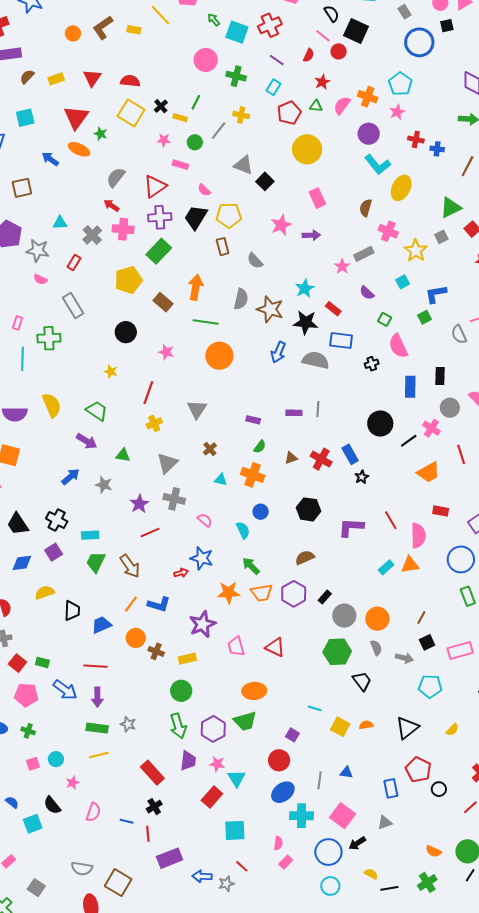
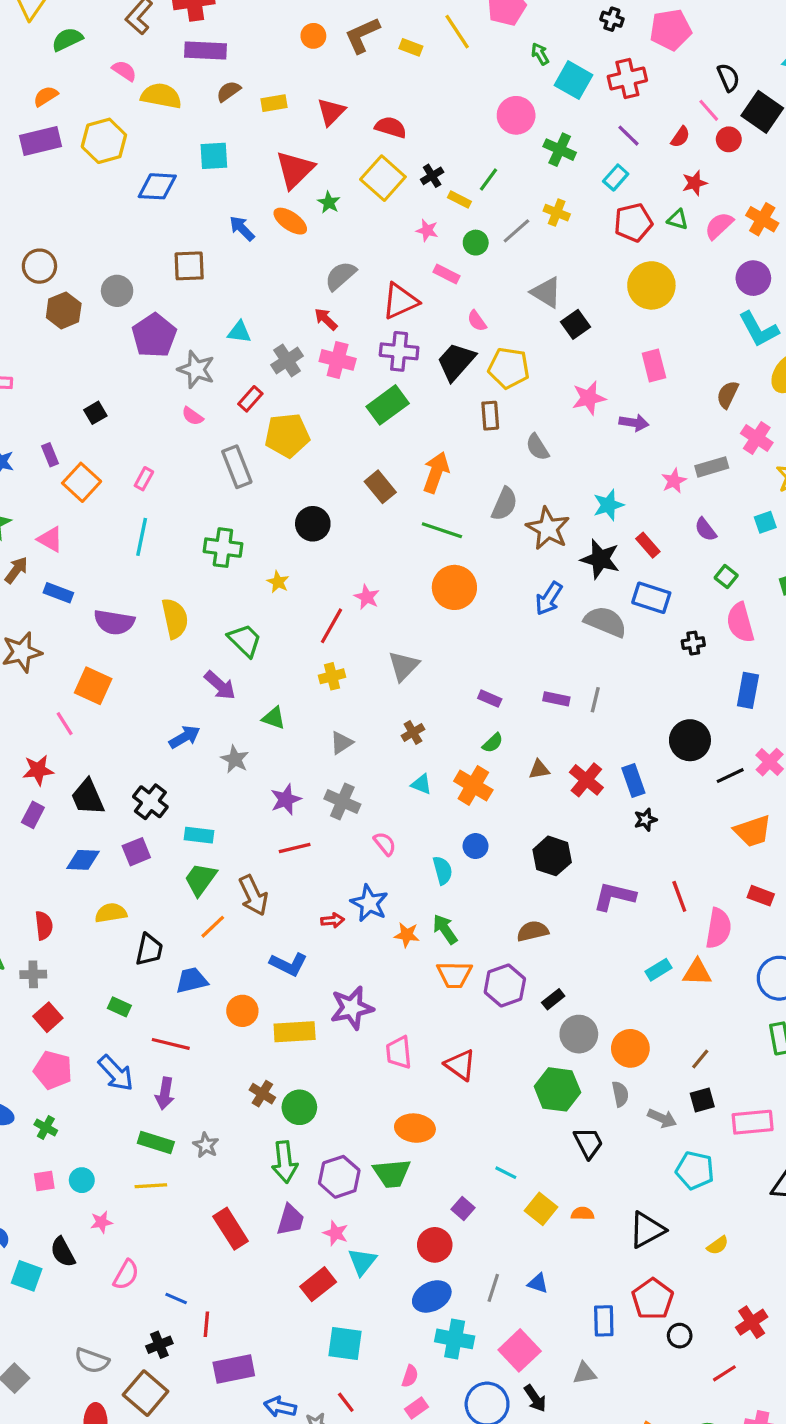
yellow pentagon: (128, 280) -> (287, 435), moved
green cross: (49, 338) -> (223, 548), moved
pink star: (166, 352) -> (367, 597), moved
gray triangle: (167, 463) -> (341, 743), size x0.7
orange star: (229, 593) -> (407, 935), moved, size x0.7
orange line: (131, 604) -> (213, 927), moved
brown cross: (156, 651) -> (262, 1094), moved
yellow rectangle: (187, 659) -> (295, 1032), moved, size x1.4
green rectangle: (42, 662) -> (119, 1007), moved
black cross: (154, 807) -> (159, 1345), moved
cyan square: (33, 824) -> (27, 1276), turned 30
black arrow: (357, 843) -> (535, 1398), turned -102

